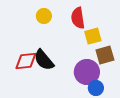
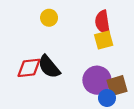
red semicircle: (78, 18) -> (103, 22), moved
brown square: (105, 55) -> (117, 86), moved

